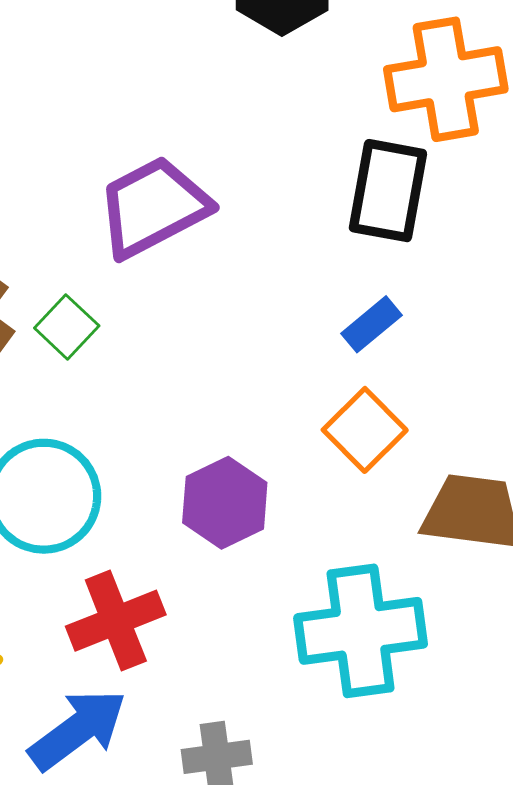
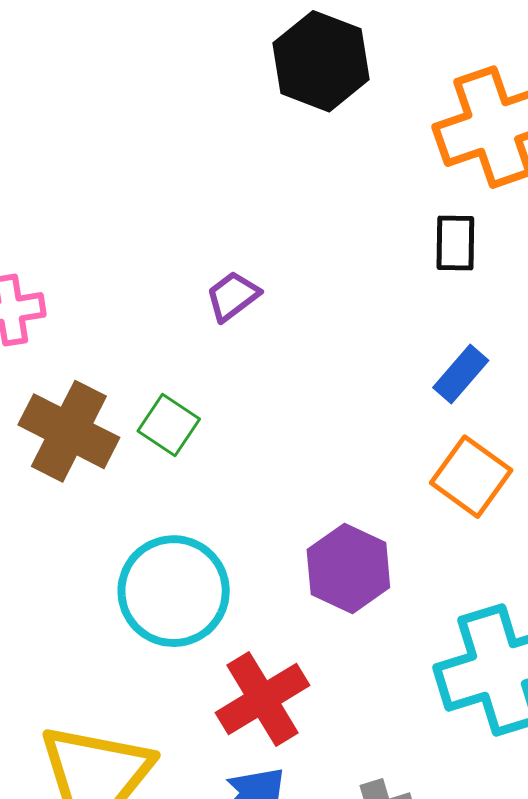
black rectangle: (388, 191) -> (455, 243), size x0.6
purple trapezoid: (153, 207) -> (233, 296), size x0.5

